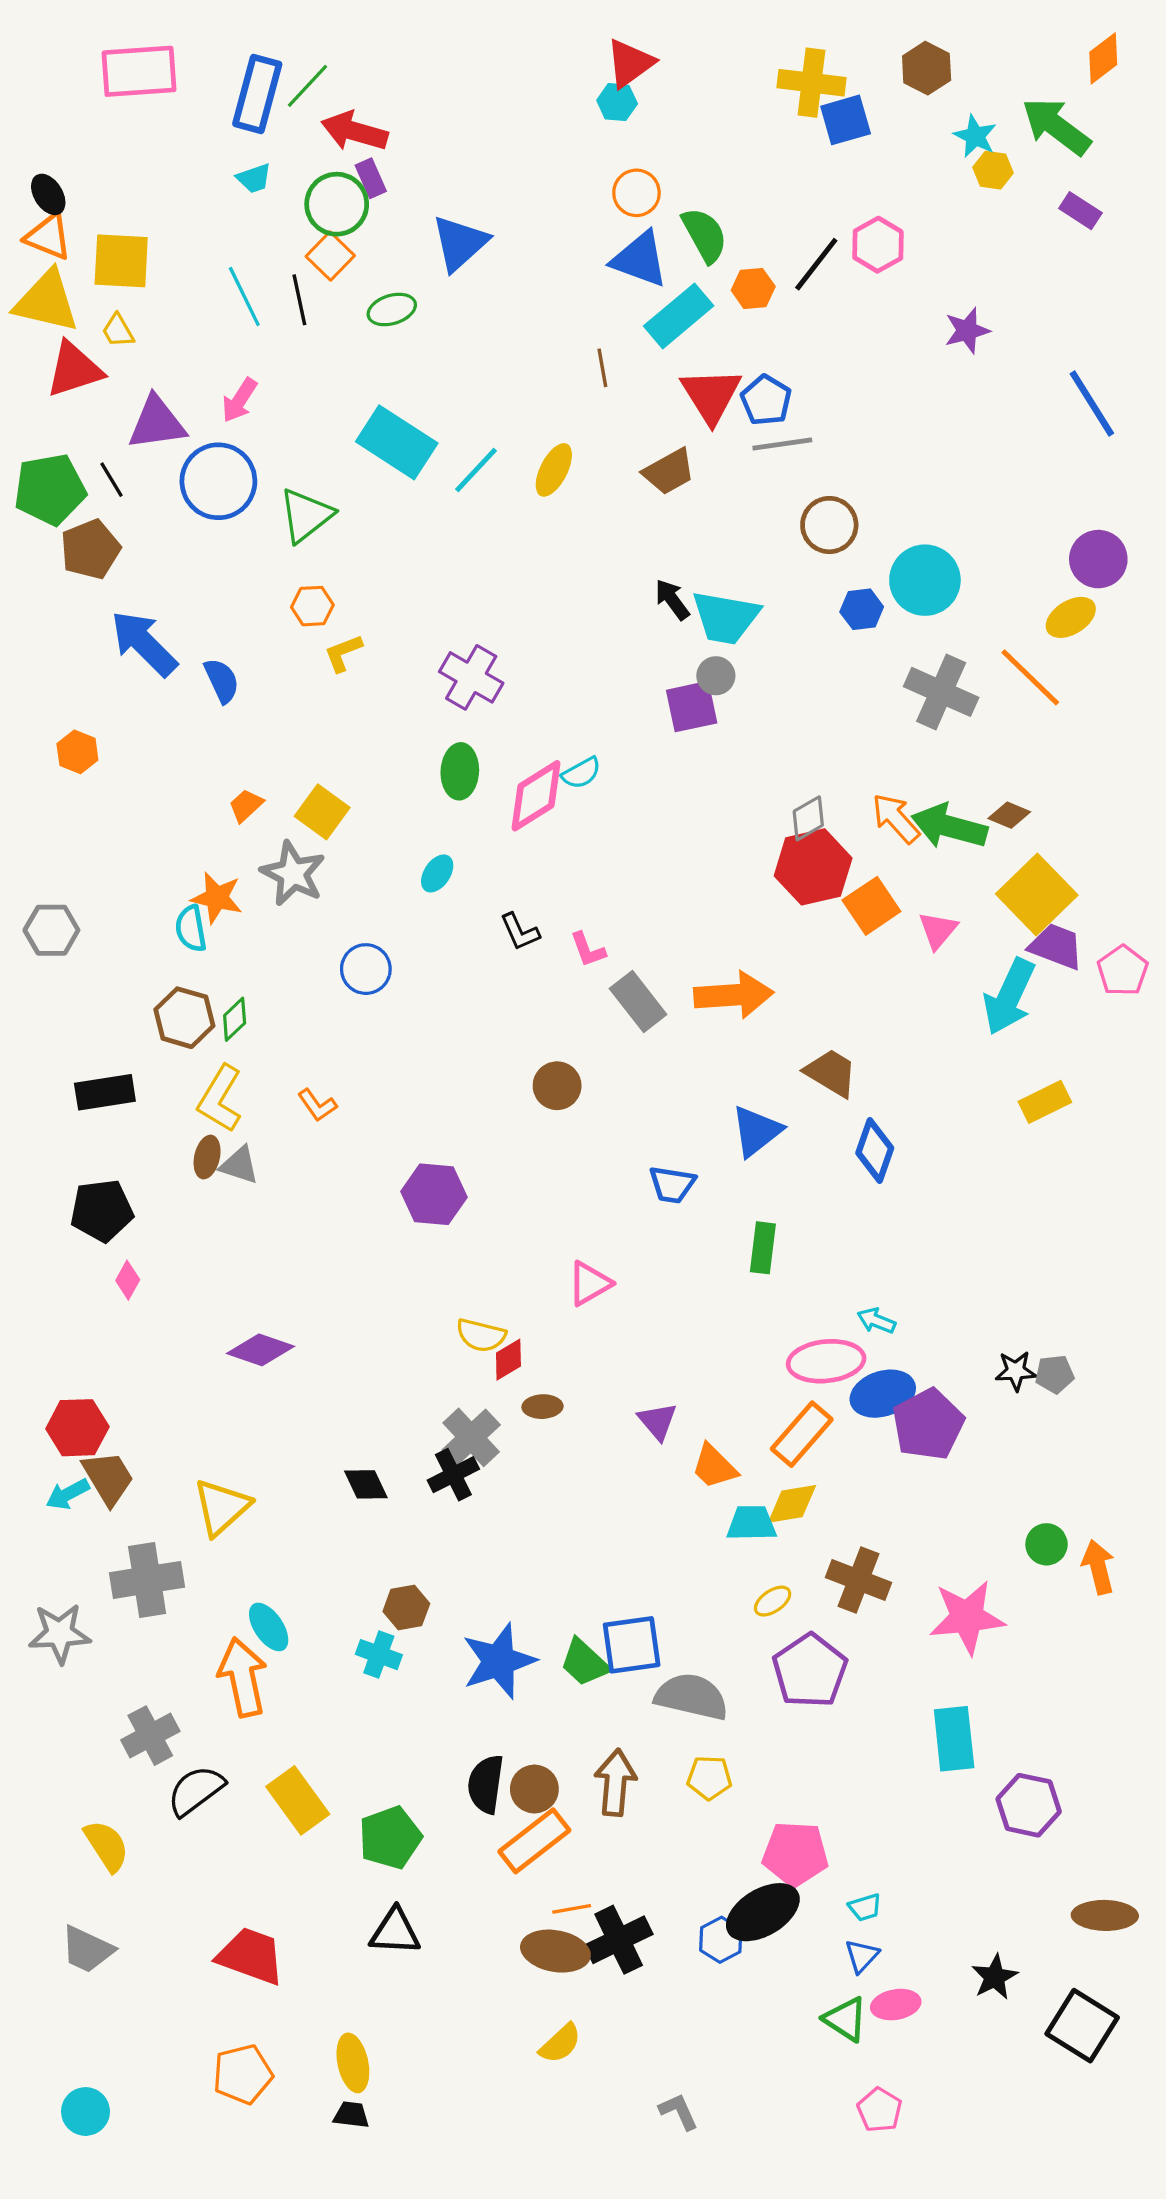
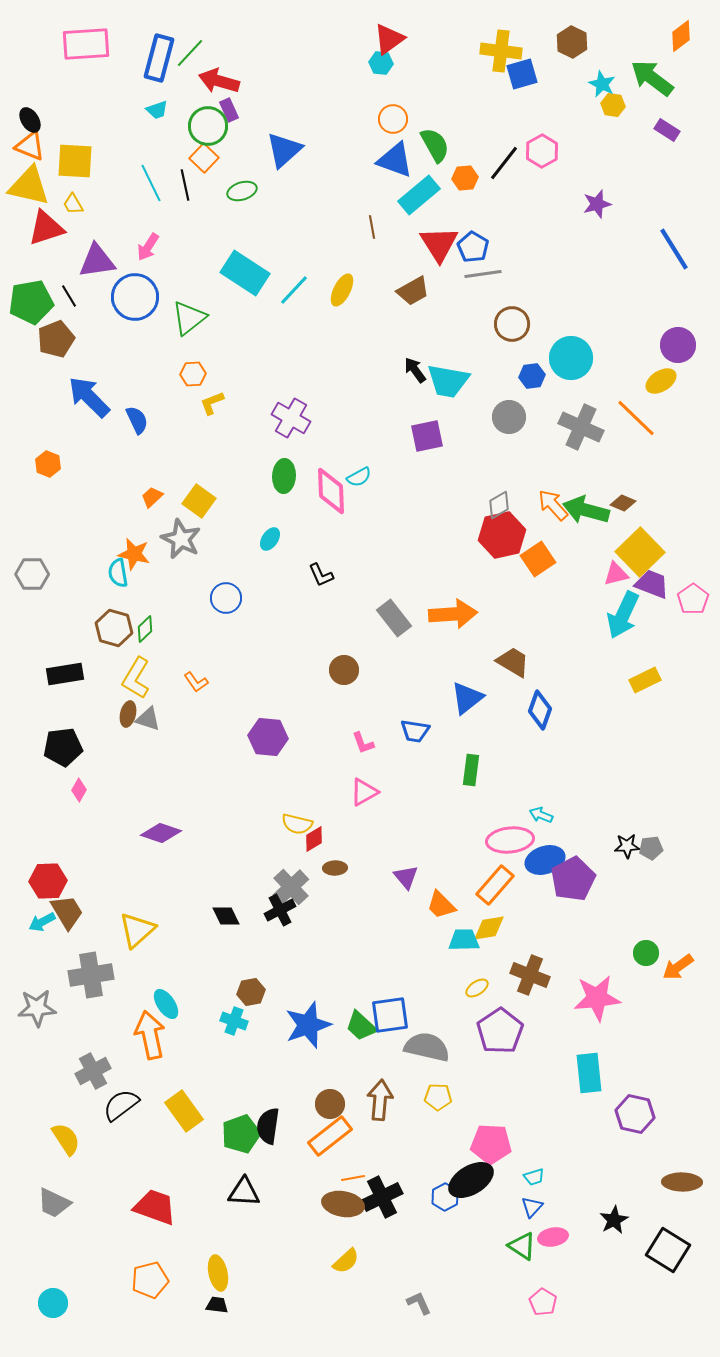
gray circle: (716, 676) -> (509, 417), moved, size x1.4
pink diamond: (536, 796) -> (331, 491), turned -60
pink triangle: (938, 930) -> (616, 574), moved, turned 36
pink L-shape: (588, 950) -> (363, 743), moved
orange arrow: (1098, 1567) -> (678, 967), turned -112
black semicircle: (486, 1784) -> (268, 1126), moved

